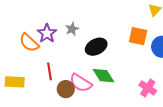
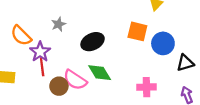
gray star: (72, 29) -> (59, 24), moved
purple star: (47, 33) -> (40, 52), moved
pink cross: (148, 88) -> (147, 87), turned -36

